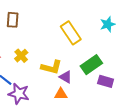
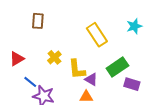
yellow cross: (21, 56) -> (54, 57), moved
yellow L-shape: (51, 67) -> (77, 69), turned 70

